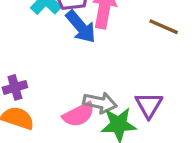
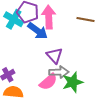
purple triangle: (149, 105) -> (54, 56), moved

